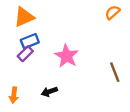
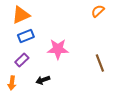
purple rectangle: (25, 54) -> (22, 60), moved
pink star: (67, 56) -> (58, 49), turned -30

